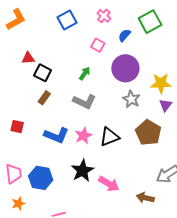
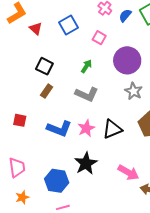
blue square: (67, 20) -> (69, 25), moved
blue semicircle: (124, 35) -> (125, 15), moved
red triangle: (28, 58) -> (36, 29), moved, turned 48
blue hexagon: (41, 178) -> (57, 181), moved
pink arrow: (109, 184) -> (128, 172), moved

